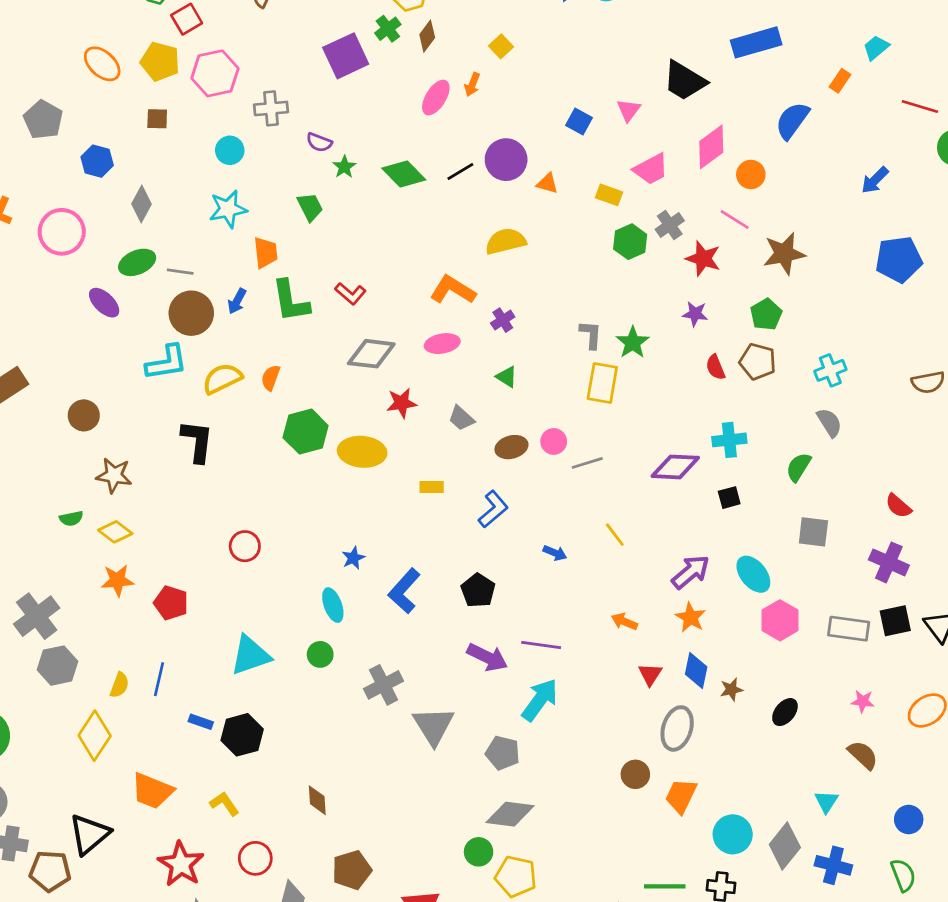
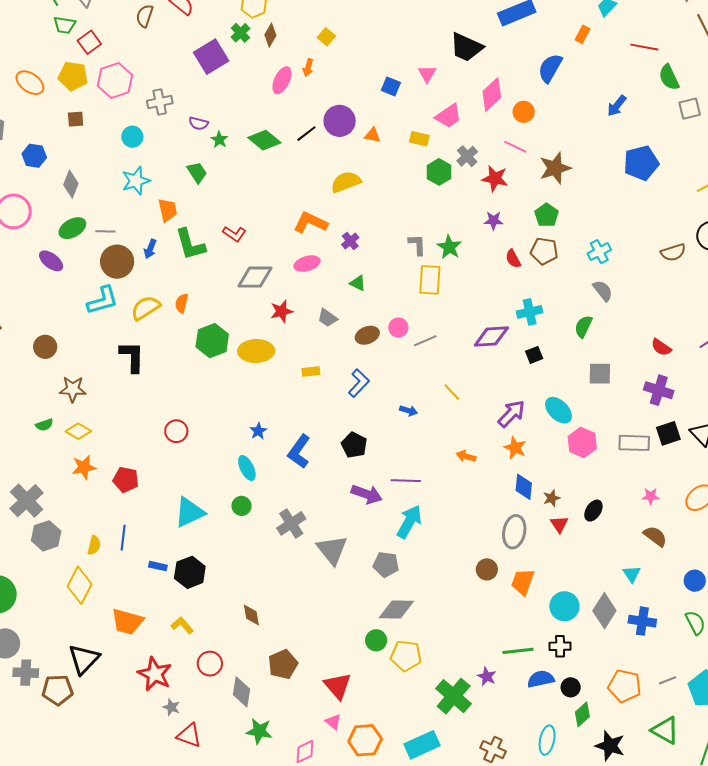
red triangle: (650, 674) -> (559, 524), moved

